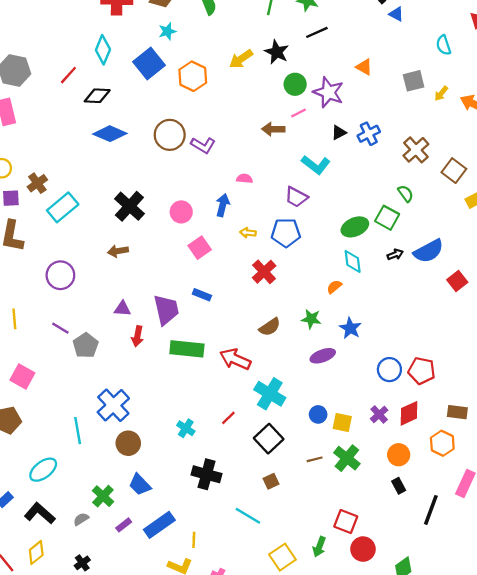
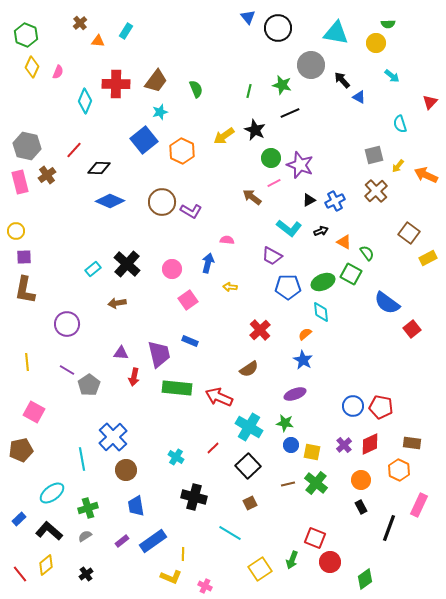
cyan diamond: (103, 50) -> (85, 101), moved
orange triangle: (364, 67) -> (344, 242), moved
brown arrow: (273, 129) -> (252, 197), turned 36
brown cross: (416, 150) -> (376, 191), moved
brown cross: (37, 183) -> (47, 175), moved
cyan rectangle: (63, 207) -> (93, 269), moved, size x0.6
blue pentagon: (286, 233) -> (288, 287), moved
blue semicircle: (429, 251) -> (387, 303), turned 64
black arrow: (395, 255) -> (321, 231), moved
red cross: (264, 272) -> (260, 330), moved
green star: (311, 319) -> (285, 423), moved
blue star: (350, 328) -> (303, 360), moved
blue trapezoid: (140, 485) -> (136, 506), turned 35
green cross: (103, 496) -> (88, 508), moved, turned 30

